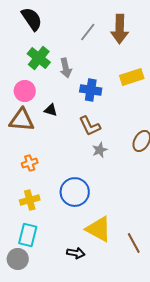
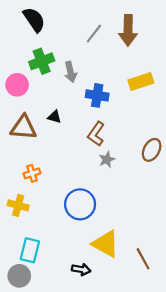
green cross: (39, 58) -> (42, 61), turned 30
pink circle: (25, 91) -> (17, 85), moved
brown L-shape: (90, 126) -> (96, 134), turned 60
yellow cross: (30, 200) -> (18, 205), moved, turned 30

